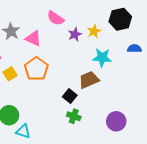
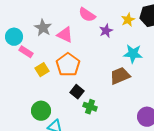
yellow star: (94, 31) -> (128, 20), moved
black square: (70, 96) -> (77, 92), moved
green cross: (74, 116) -> (90, 107), moved

